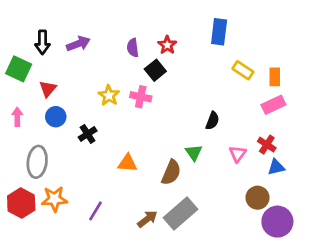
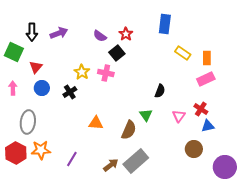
purple semicircle: (133, 48) -> (100, 36), turned -48
black cross: (88, 134) -> (70, 92), moved
purple circle: (277, 222) -> (225, 167), moved

